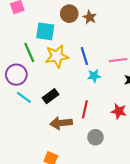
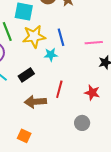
cyan star: (94, 76) -> (51, 55), moved
gray circle: (95, 137) -> (82, 123), moved

